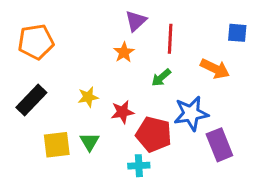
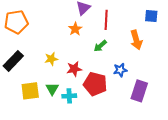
orange arrow: (215, 69) -> (136, 40), turned 48
blue star: (191, 113) -> (120, 70), size x0.6
purple rectangle: (219, 145) -> (139, 91), turned 40
cyan cross: (139, 166) -> (69, 96), moved

